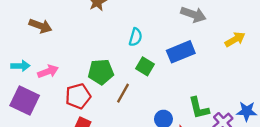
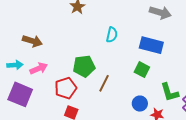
brown arrow: (40, 26) -> (32, 41), moved
blue rectangle: (181, 52) -> (151, 45), turned 40
green square: (145, 66) -> (142, 70), moved

